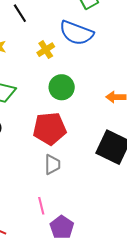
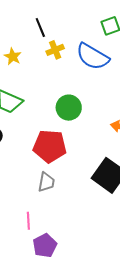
yellow cross: (46, 50) -> (55, 50), moved

